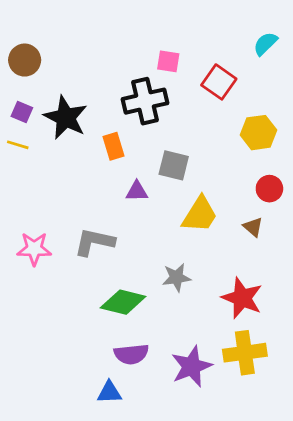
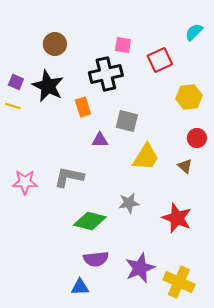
brown circle: (25, 60) -> (55, 44), moved
red square: (219, 82) -> (160, 60), turned 30
yellow cross: (245, 353) -> (179, 282), moved, turned 32

